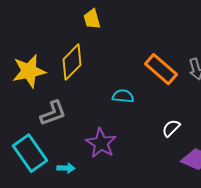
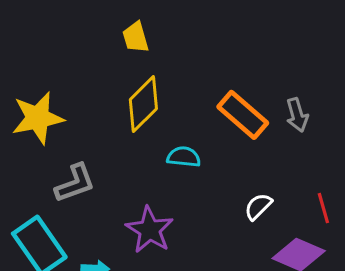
yellow diamond: (72, 62) -> (143, 104), moved

